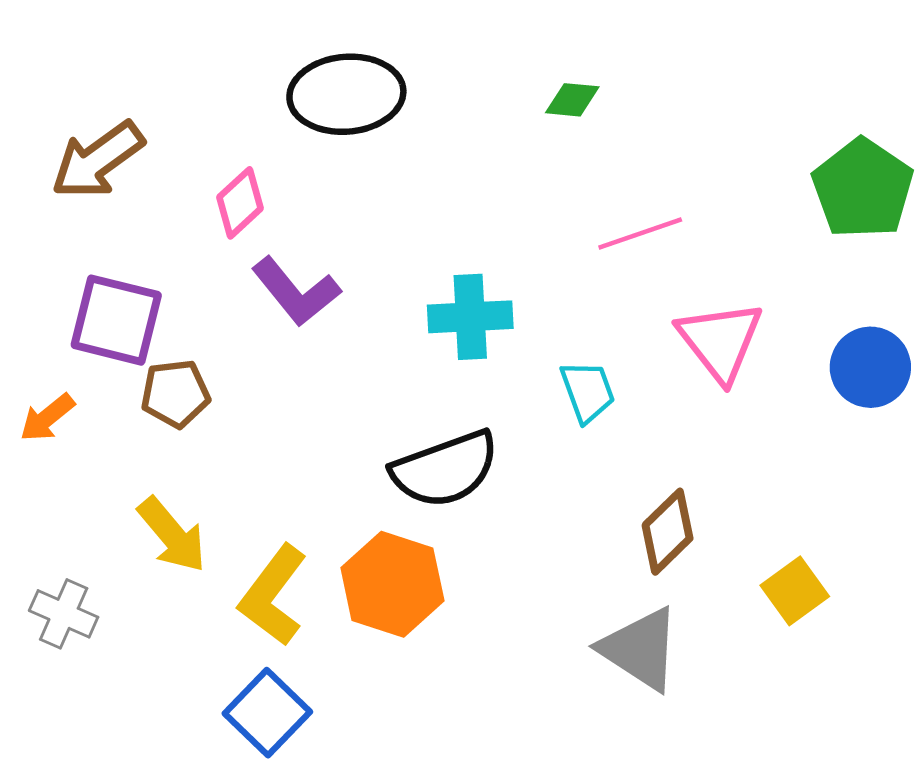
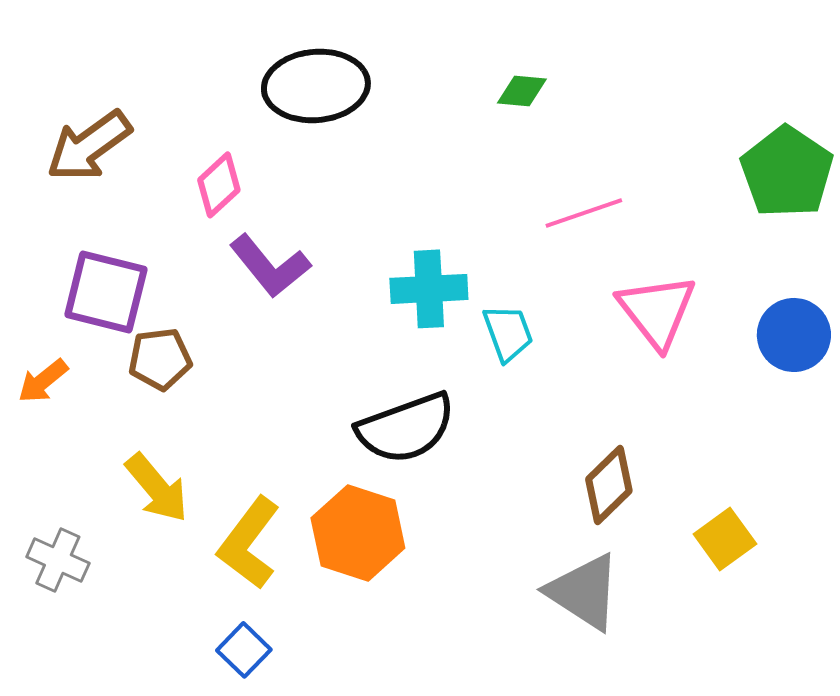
cyan trapezoid: (588, 391) -> (508, 333), moved
blue square: (267, 713) -> (244, 650), size x0.7

